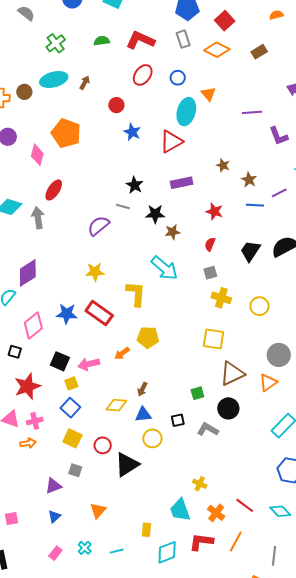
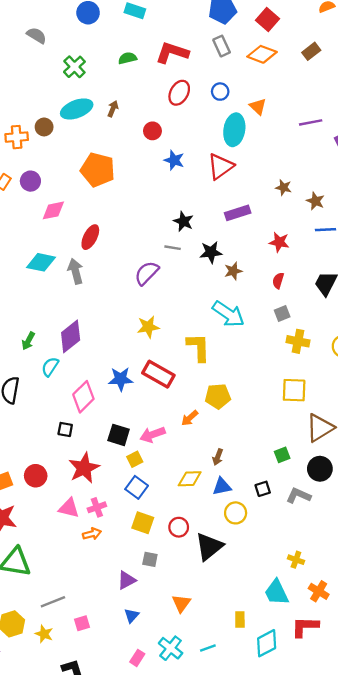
pink diamond: (37, 155) -> (53, 210), moved, turned 70
cyan cross: (85, 548) -> (171, 648), size x1.5

